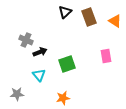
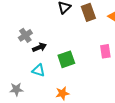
gray cross: (26, 40) -> (25, 35), turned 32
cyan triangle: (39, 75) -> (38, 70), turned -32

